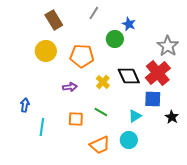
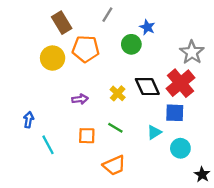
orange pentagon: (82, 56) -> (86, 49), moved
black star: (172, 117) -> (202, 175), moved
cyan line: (42, 127) -> (48, 145), turned -36
cyan circle: (129, 140) -> (180, 148), moved

